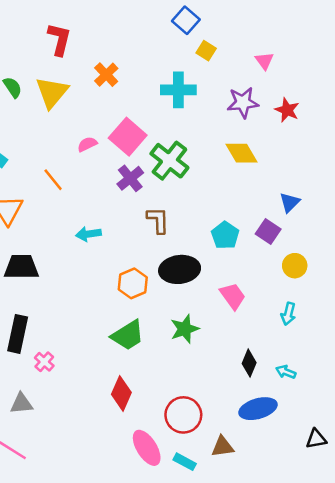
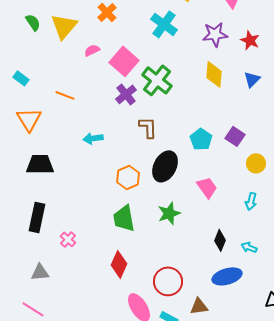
cyan cross: (178, 90) -> (164, 24), turned 36
pink semicircle: (87, 144) -> (92, 50), moved
yellow diamond: (242, 153) -> (214, 74), turned 36
orange line: (53, 180) -> (65, 95), turned -30
blue triangle: (290, 202) -> (252, 79), moved
black ellipse: (180, 269) -> (165, 166), turned -56
green trapezoid: (128, 335) -> (124, 218), turned 112
pink cross: (44, 362) -> (68, 239), moved

